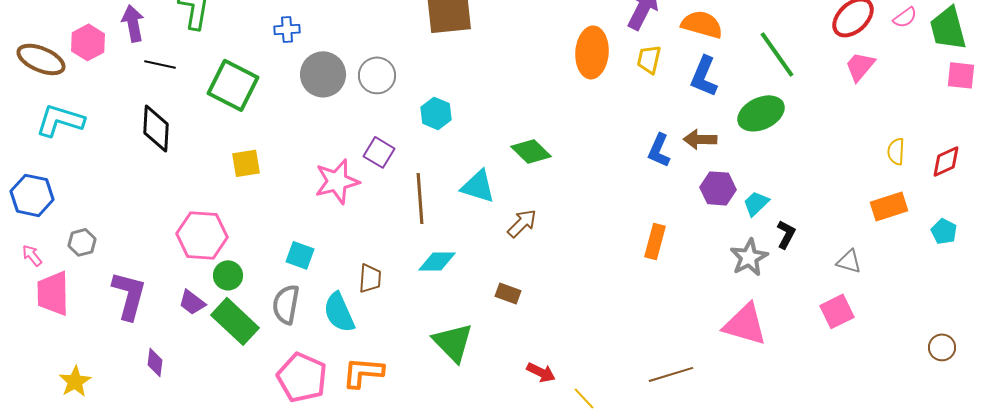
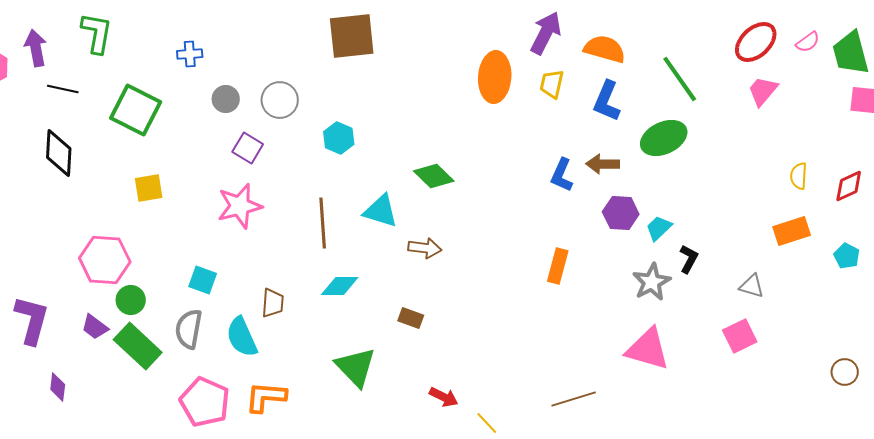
gray circle: (323, 74) -> (226, 99), size x0.6
purple square: (379, 152) -> (248, 148), moved
brown arrow: (522, 223) -> (425, 248), turned 52

